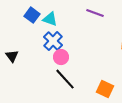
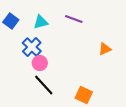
cyan triangle: (50, 19) -> (41, 22), moved, turned -35

